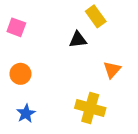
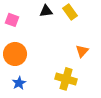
black triangle: (78, 40) -> (46, 11), moved
orange circle: (20, 74) -> (15, 54), size x1.5

